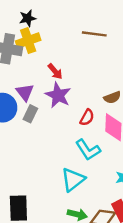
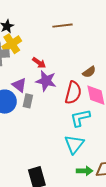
red semicircle: (87, 118) -> (73, 93), size x1.6
cyan L-shape: (88, 150) -> (80, 118), turned 125

